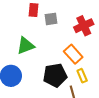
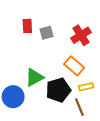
green triangle: (26, 46) -> (34, 77), moved
yellow rectangle: (82, 76) -> (86, 87), turned -72

